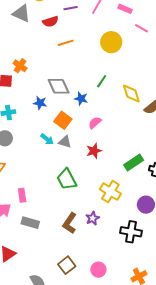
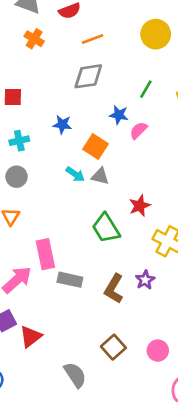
orange cross: (20, 66) -> (34, 39), moved
gray diamond: (59, 86) -> (88, 76), moved, turned -70
pink semicircle: (95, 123) -> (139, 130), moved
red star: (94, 151) -> (140, 206), moved
pink rectangle: (22, 195) -> (45, 254), size x1.5
gray rectangle: (30, 223) -> (70, 280), moved

